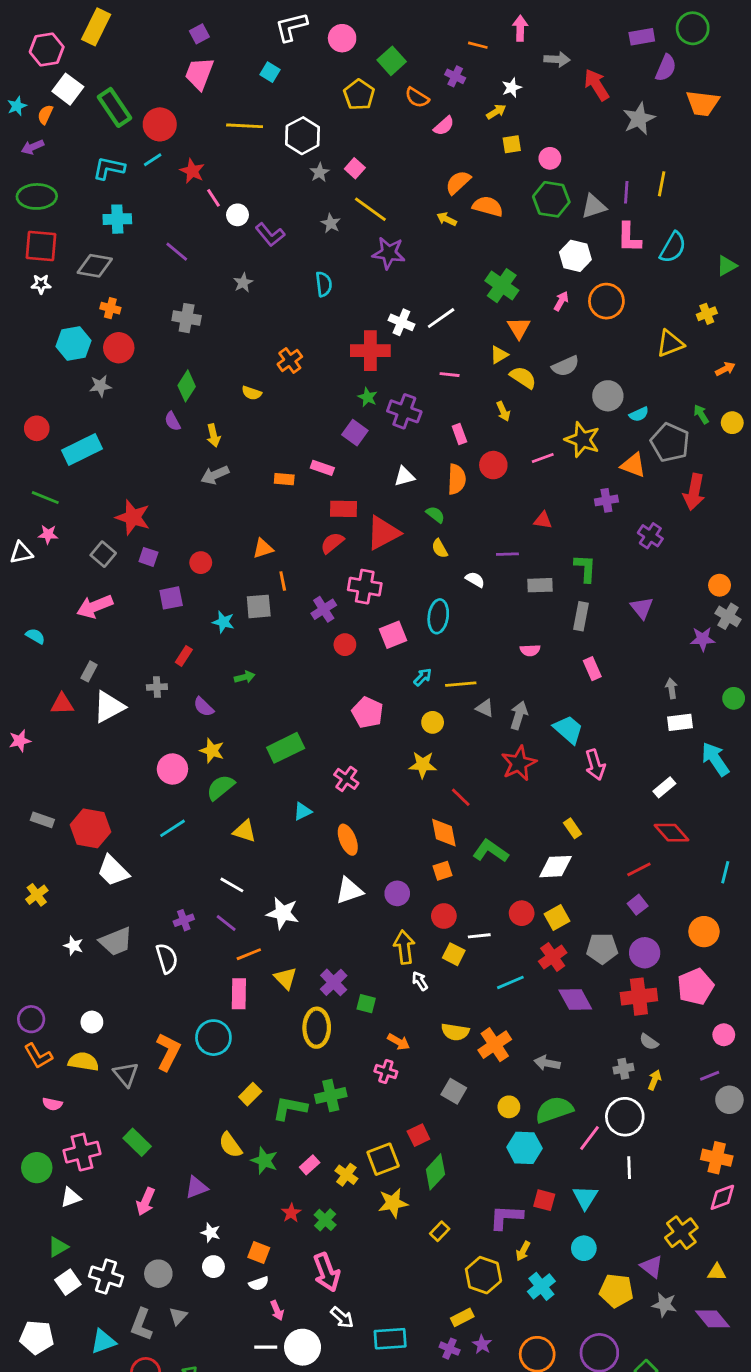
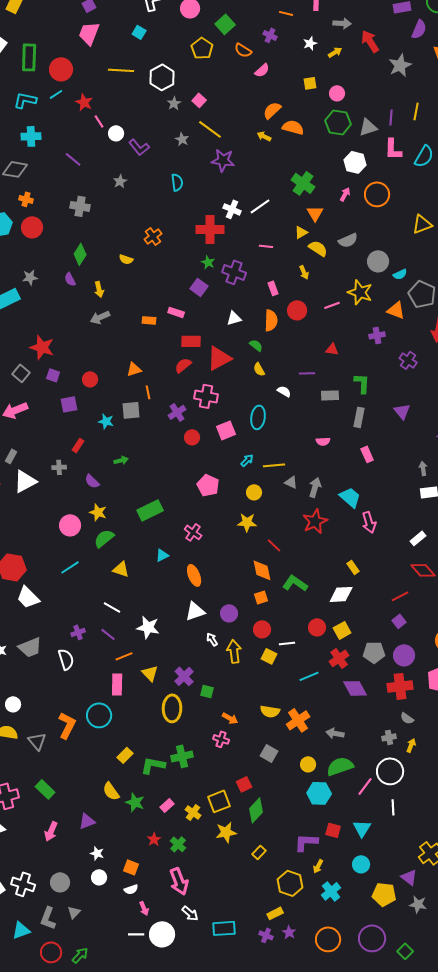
green rectangle: (115, 107) -> (29, 57), turned 36
yellow arrow: (496, 112) -> (335, 52), moved
gray star: (100, 386) -> (30, 277), moved
white arrow: (420, 981) -> (212, 639), moved

